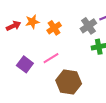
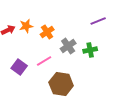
gray cross: (88, 26) -> (68, 46), moved

